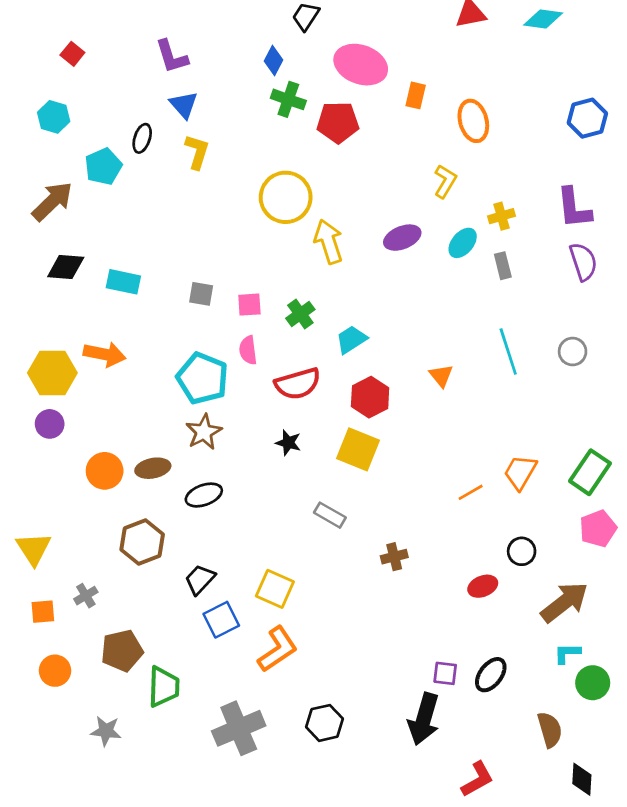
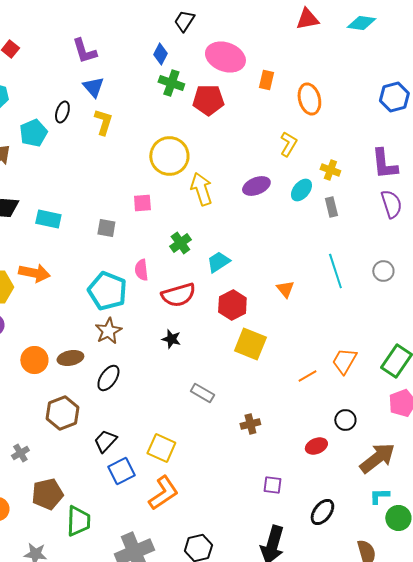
yellow cross: (501, 216) -> (330, 170), turned 36
pink square: (249, 305) -> (142, 203), moved
yellow square: (358, 449) -> (250, 344), moved
black ellipse: (204, 495) -> (108, 378), turned -36
purple square: (445, 673) -> (272, 485), moved

